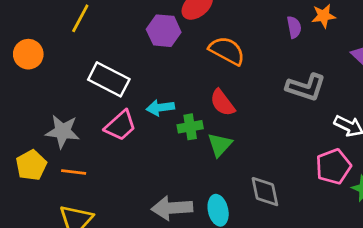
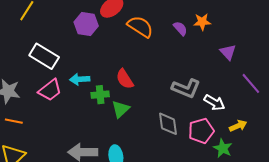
purple semicircle: (294, 27) -> (180, 28), turned -35
orange semicircle: (227, 51) -> (140, 27), moved
gray L-shape: (306, 87) -> (186, 88), moved
gray diamond: (265, 192) -> (168, 124), moved

